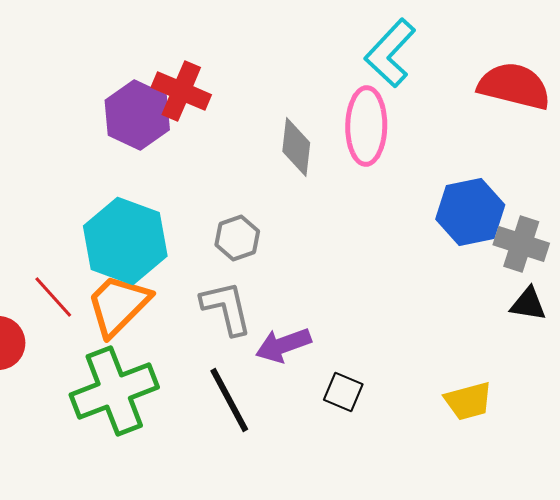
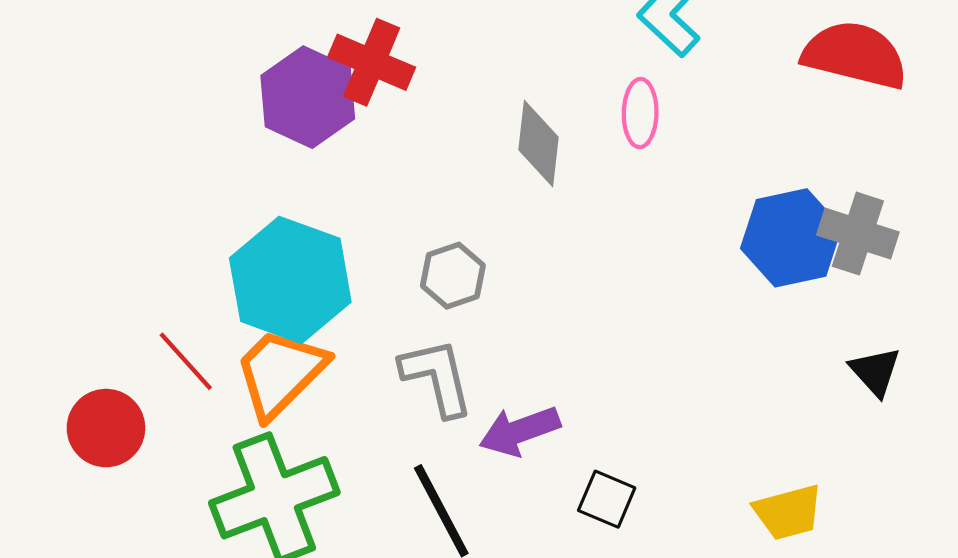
pink ellipse: (366, 126) -> (640, 113), size x0.6
gray cross: (521, 244) -> (858, 234), moved
black triangle: (528, 304) -> (875, 371), turned 39

